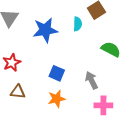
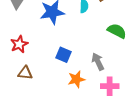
orange star: (57, 99) -> (76, 79), moved

